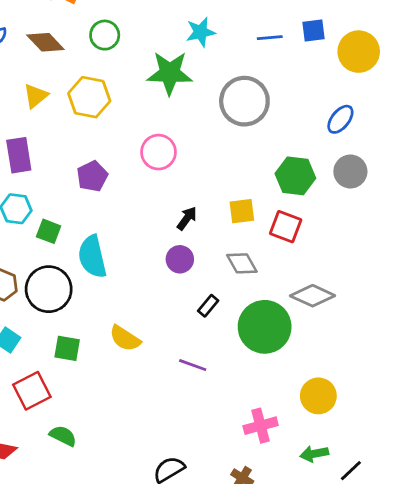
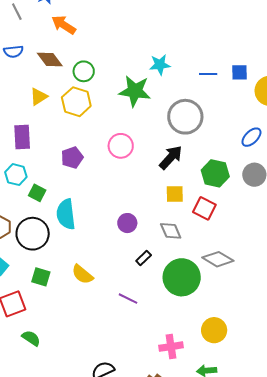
green circle: (105, 35) -> (84, 71), moved
black arrow: (187, 218) -> (171, 157), moved, size x1.5

